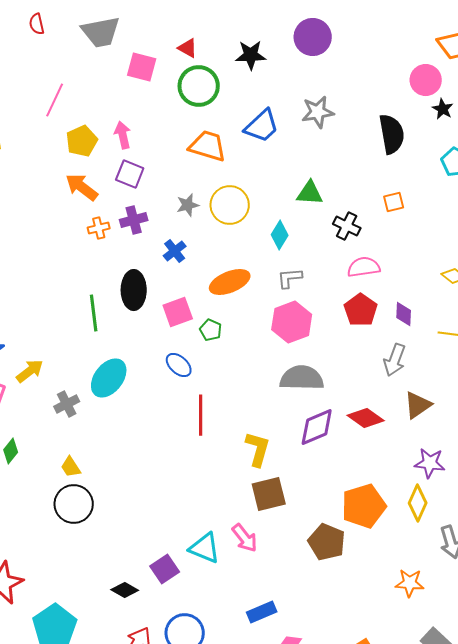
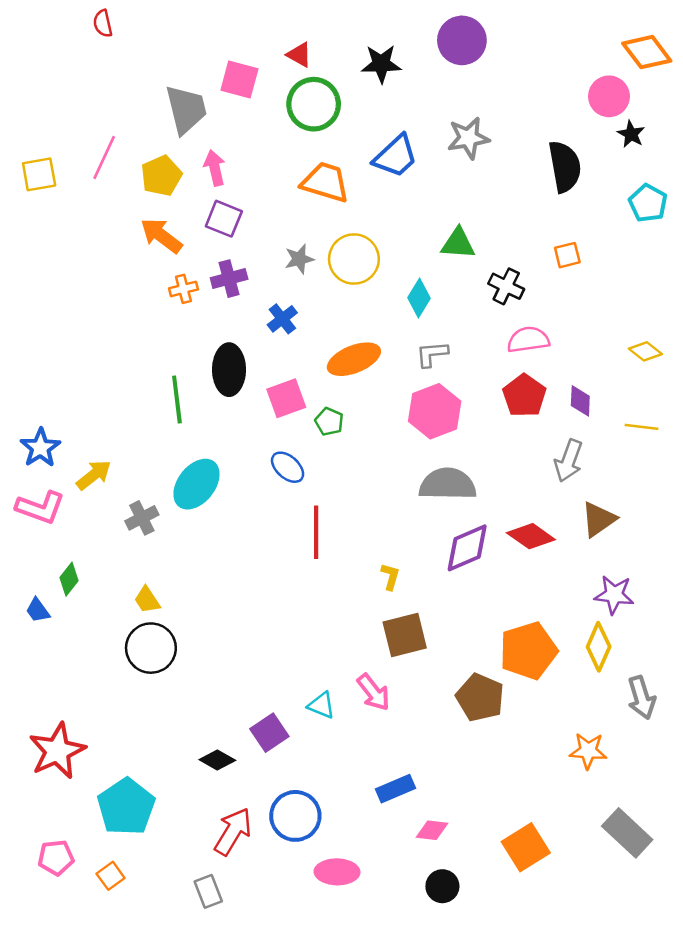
gray trapezoid: (101, 32) -> (186, 109), moved, turned -93
pink line: (55, 100) -> (104, 158), moved
yellow L-shape: (258, 449) -> (390, 576), size x0.6
cyan triangle: (205, 548) -> (321, 705), size x0.7

